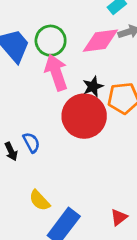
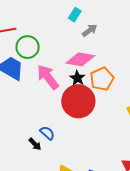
green circle: (51, 41) -> (28, 47), moved
pink diamond: (100, 41) -> (80, 59), moved, turned 36

